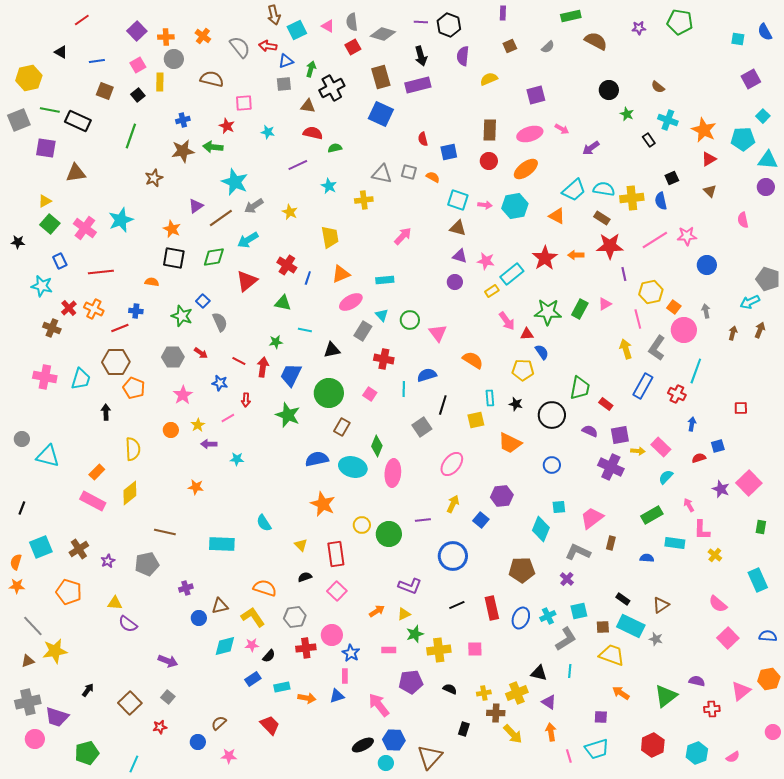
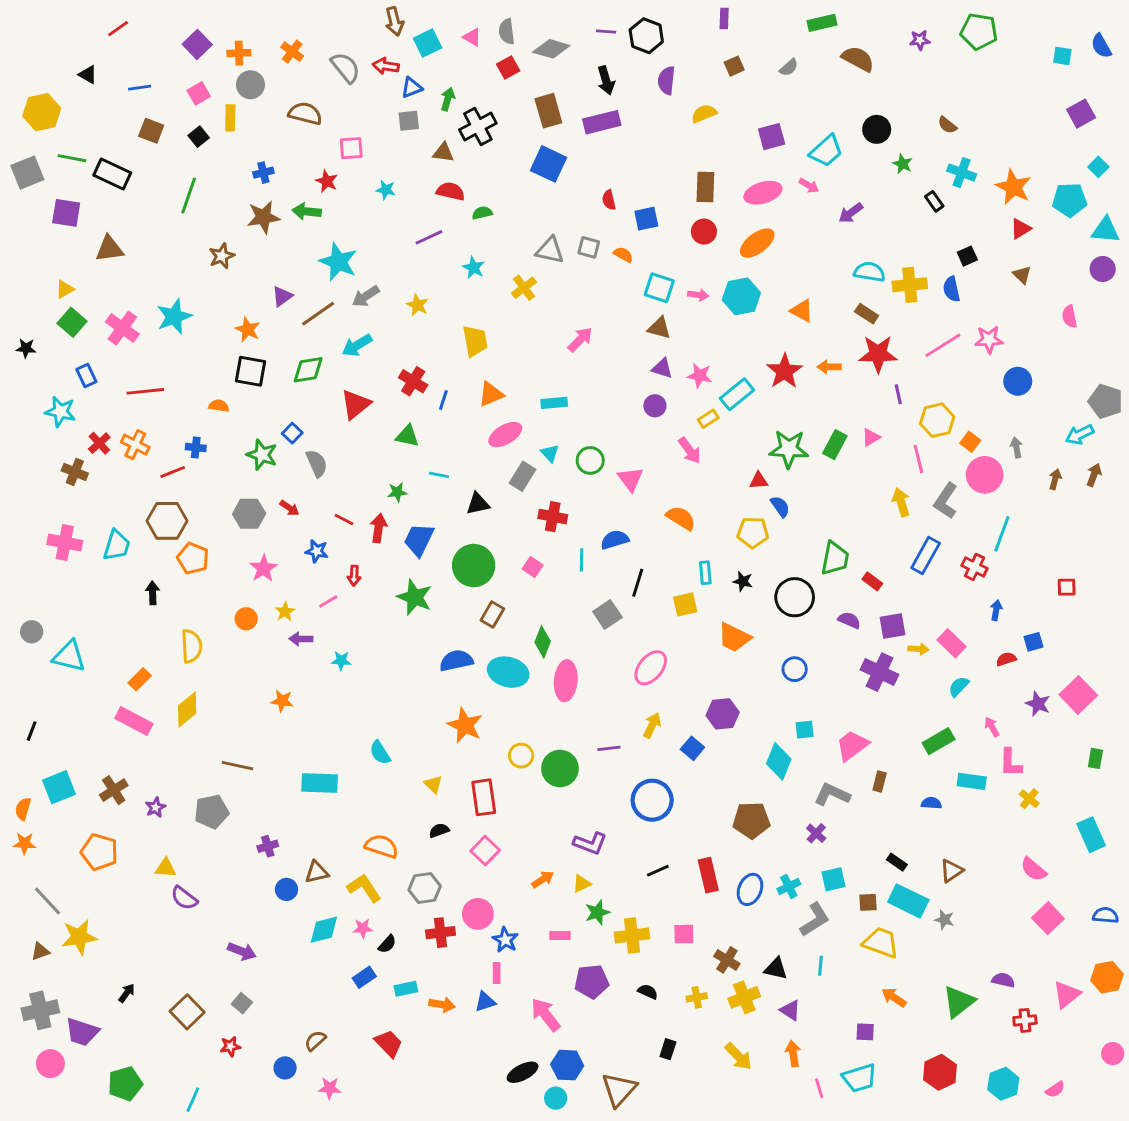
cyan trapezoid: (574, 190) -> (826, 151), moved
yellow cross: (364, 200) -> (524, 288), turned -30
pink arrow: (507, 321) -> (690, 450), moved
brown cross: (496, 713) -> (727, 960), moved, turned 30

